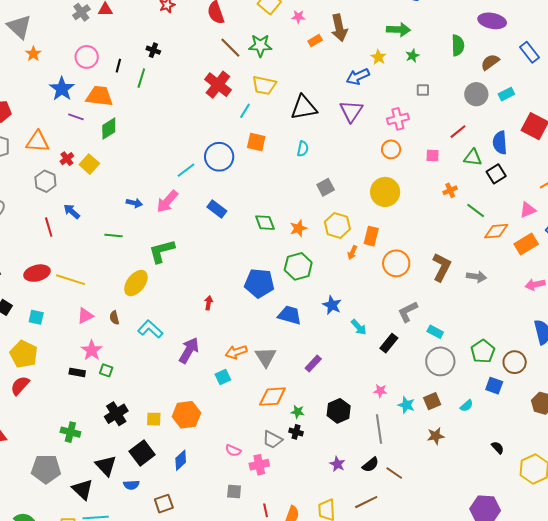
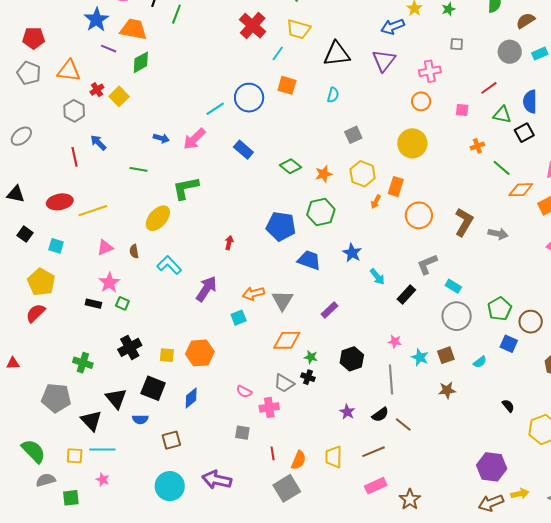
green diamond: (265, 223) -> (291, 166), turned -35
yellow line: (71, 280) -> (93, 211), turned -40
black square: (142, 453) -> (153, 388), turned -35

